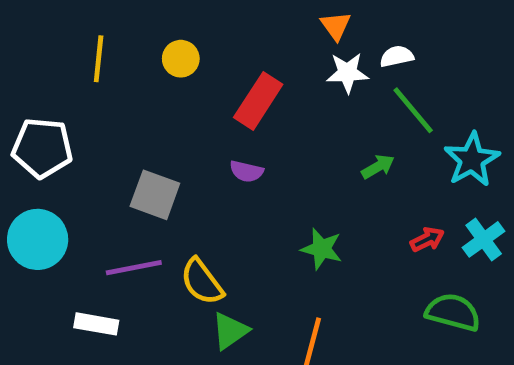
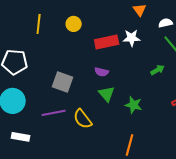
white star: (347, 73) -> (132, 38), moved
red rectangle: (258, 101) -> (107, 42), turned 45
white rectangle: (96, 324) -> (21, 137), moved
green triangle: (230, 331) -> (107, 94), moved, turned -36

